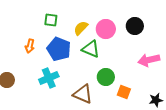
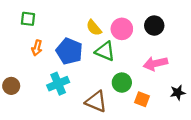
green square: (51, 20) -> (28, 19), moved
yellow semicircle: (81, 28) -> (94, 28), turned -84
pink arrow: (149, 60) -> (155, 64), moved
black star: (156, 100) -> (178, 93), moved

